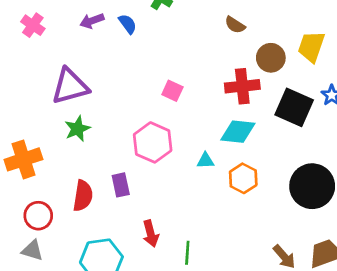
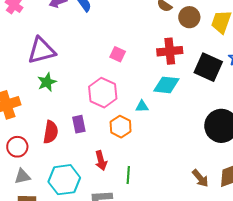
brown circle: (271, 58) -> (189, 17), moved
orange hexagon: (243, 178) -> (121, 127), moved
gray triangle: (32, 250) -> (22, 176), moved, turned -30

